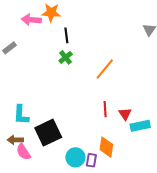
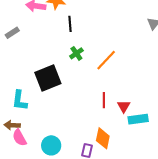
green cross: (66, 57) -> (76, 53), moved
black square: (48, 133) -> (48, 78), moved
cyan circle: (75, 157) -> (51, 145), moved

